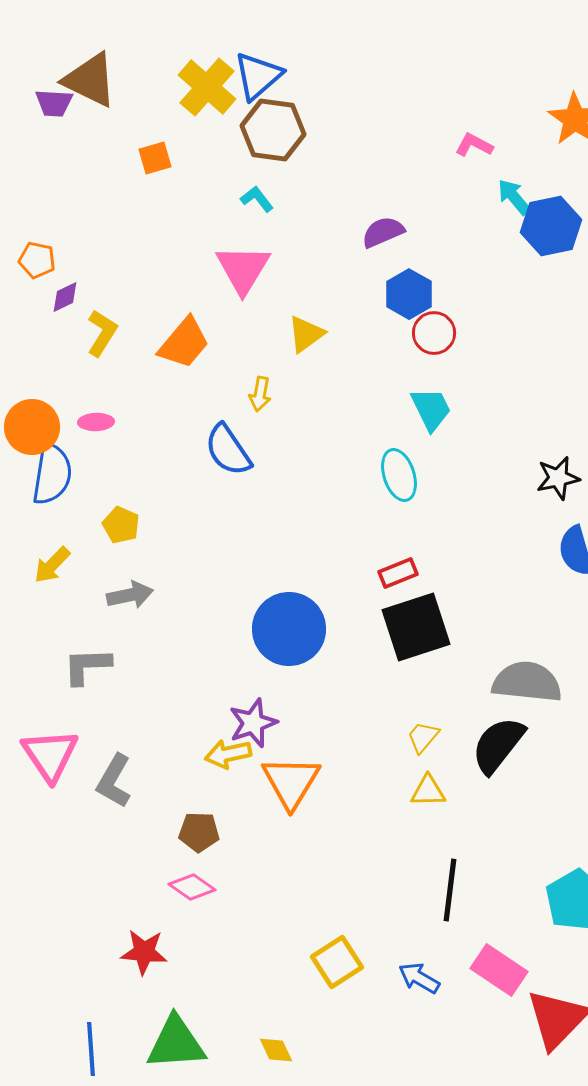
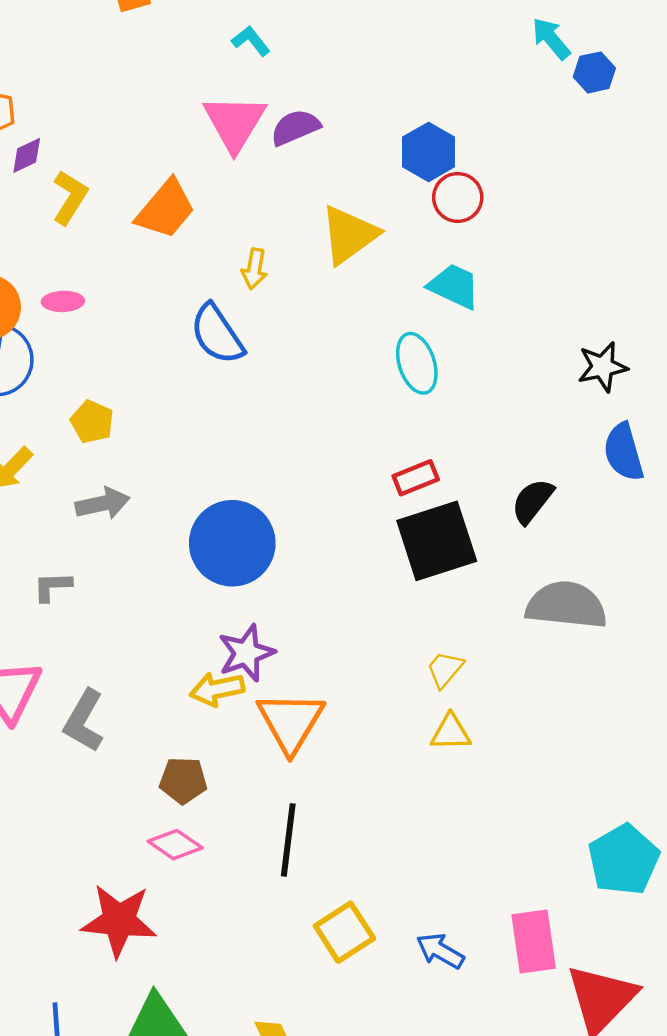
blue hexagon: (551, 226) -> (594, 72), size x0.6
purple semicircle: (383, 232) -> (295, 127), moved
yellow triangle: (306, 334) -> (349, 235), moved, size x1.4
cyan trapezoid: (431, 409) -> (454, 286), turned -39
blue circle: (289, 629) -> (232, 543), moved
gray L-shape: (87, 666) -> (52, 586), size x0.7
black semicircle: (498, 745) -> (532, 501), moved, size x0.7
black line: (450, 890) -> (288, 840), moved
red star: (144, 952) -> (119, 921), size x1.4
pink rectangle: (499, 970) -> (534, 942), turned 48

